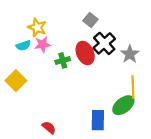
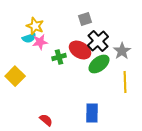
gray square: (90, 20) -> (85, 19), turned 32
cyan semicircle: (23, 46) -> (29, 38), moved
red ellipse: (85, 53) -> (80, 50), turned -35
green ellipse: (123, 105) -> (99, 64), moved

